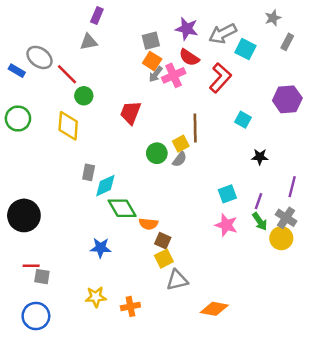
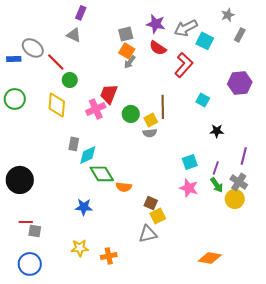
gray triangle: (89, 42) -> (74, 35), turned 35
blue rectangle: (17, 71) -> (14, 59), turned -32
pink cross: (174, 75) -> (96, 109), moved
green circle: (157, 153) -> (131, 114), moved
gray semicircle: (180, 159) -> (150, 133), turned 48
brown square: (163, 241) -> (151, 203), moved
yellow square: (164, 259) -> (158, 216), moved
orange diamond: (214, 309) -> (210, 258), moved

